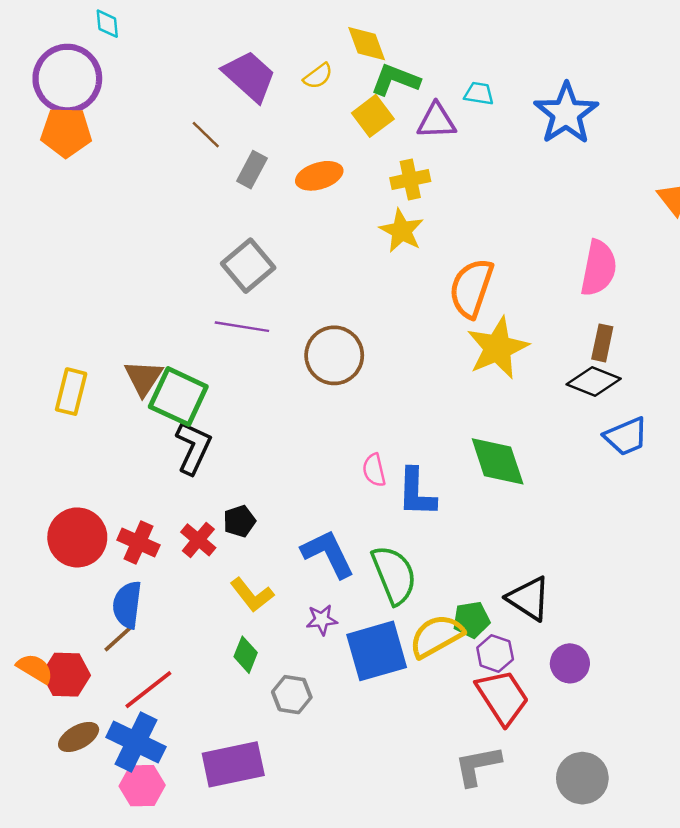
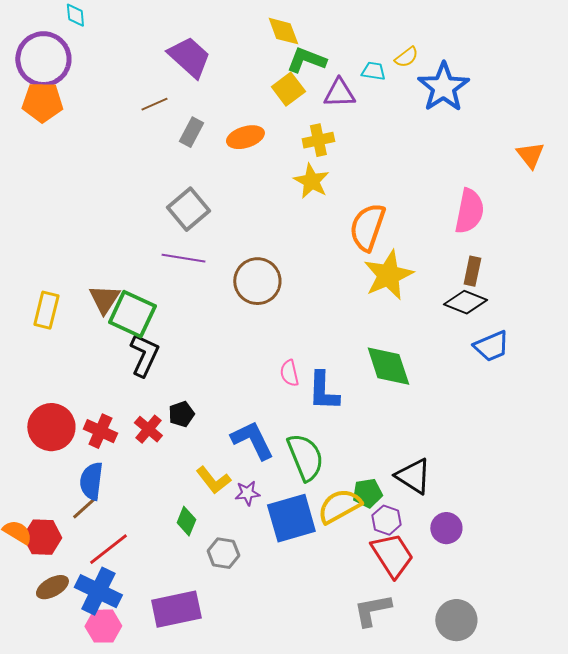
yellow semicircle: (318, 76) -> (406, 57), moved
brown line: (206, 135) -> (154, 104), turned -68
yellow L-shape: (252, 595) -> (213, 480), moved

